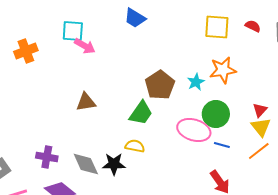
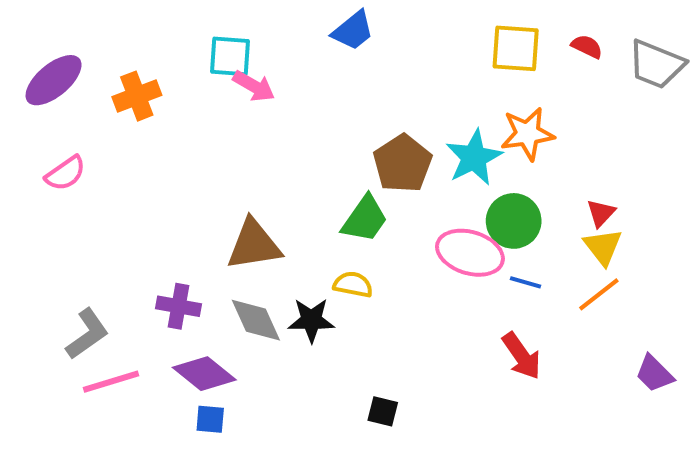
blue trapezoid: (135, 18) -> (353, 31), turned -70
cyan star: (196, 82) -> (474, 158), size x1.6
brown triangle: (86, 102) -> (254, 245), moved, size x1.4

